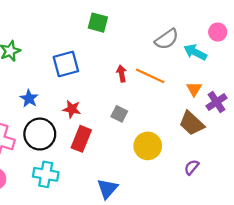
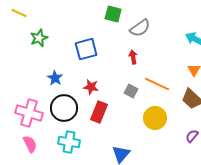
gray semicircle: (167, 39) -> (140, 28), moved
orange line: (150, 76) -> (157, 84), moved

